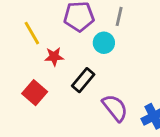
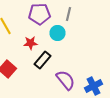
red star: (54, 57) -> (30, 43), moved

